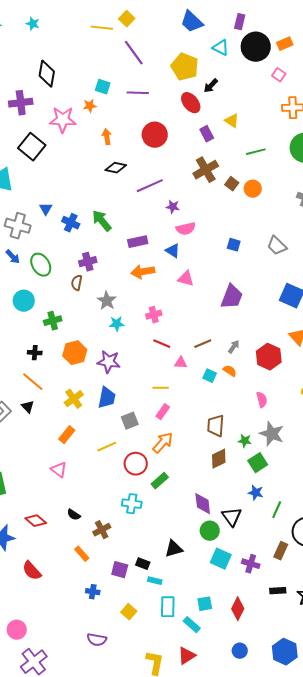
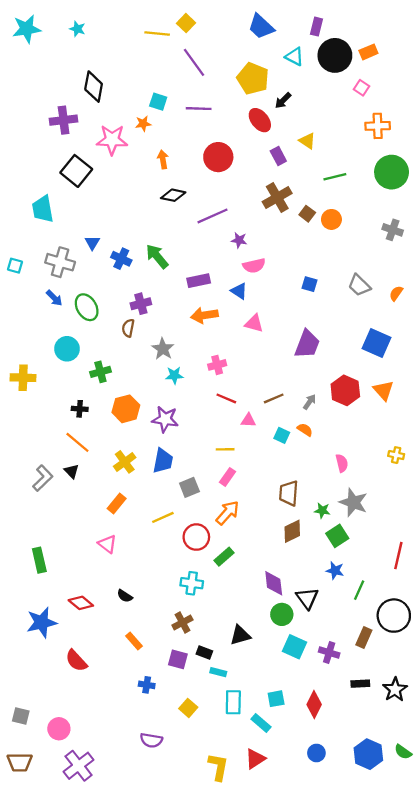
red hexagon: (269, 357) -> (345, 390), moved
brown cross: (102, 530) -> (182, 622), moved

